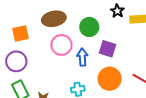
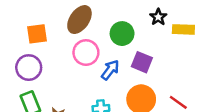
brown ellipse: (54, 19) -> (79, 20), turned -50
blue arrow: (82, 57) -> (110, 70), turned 36

